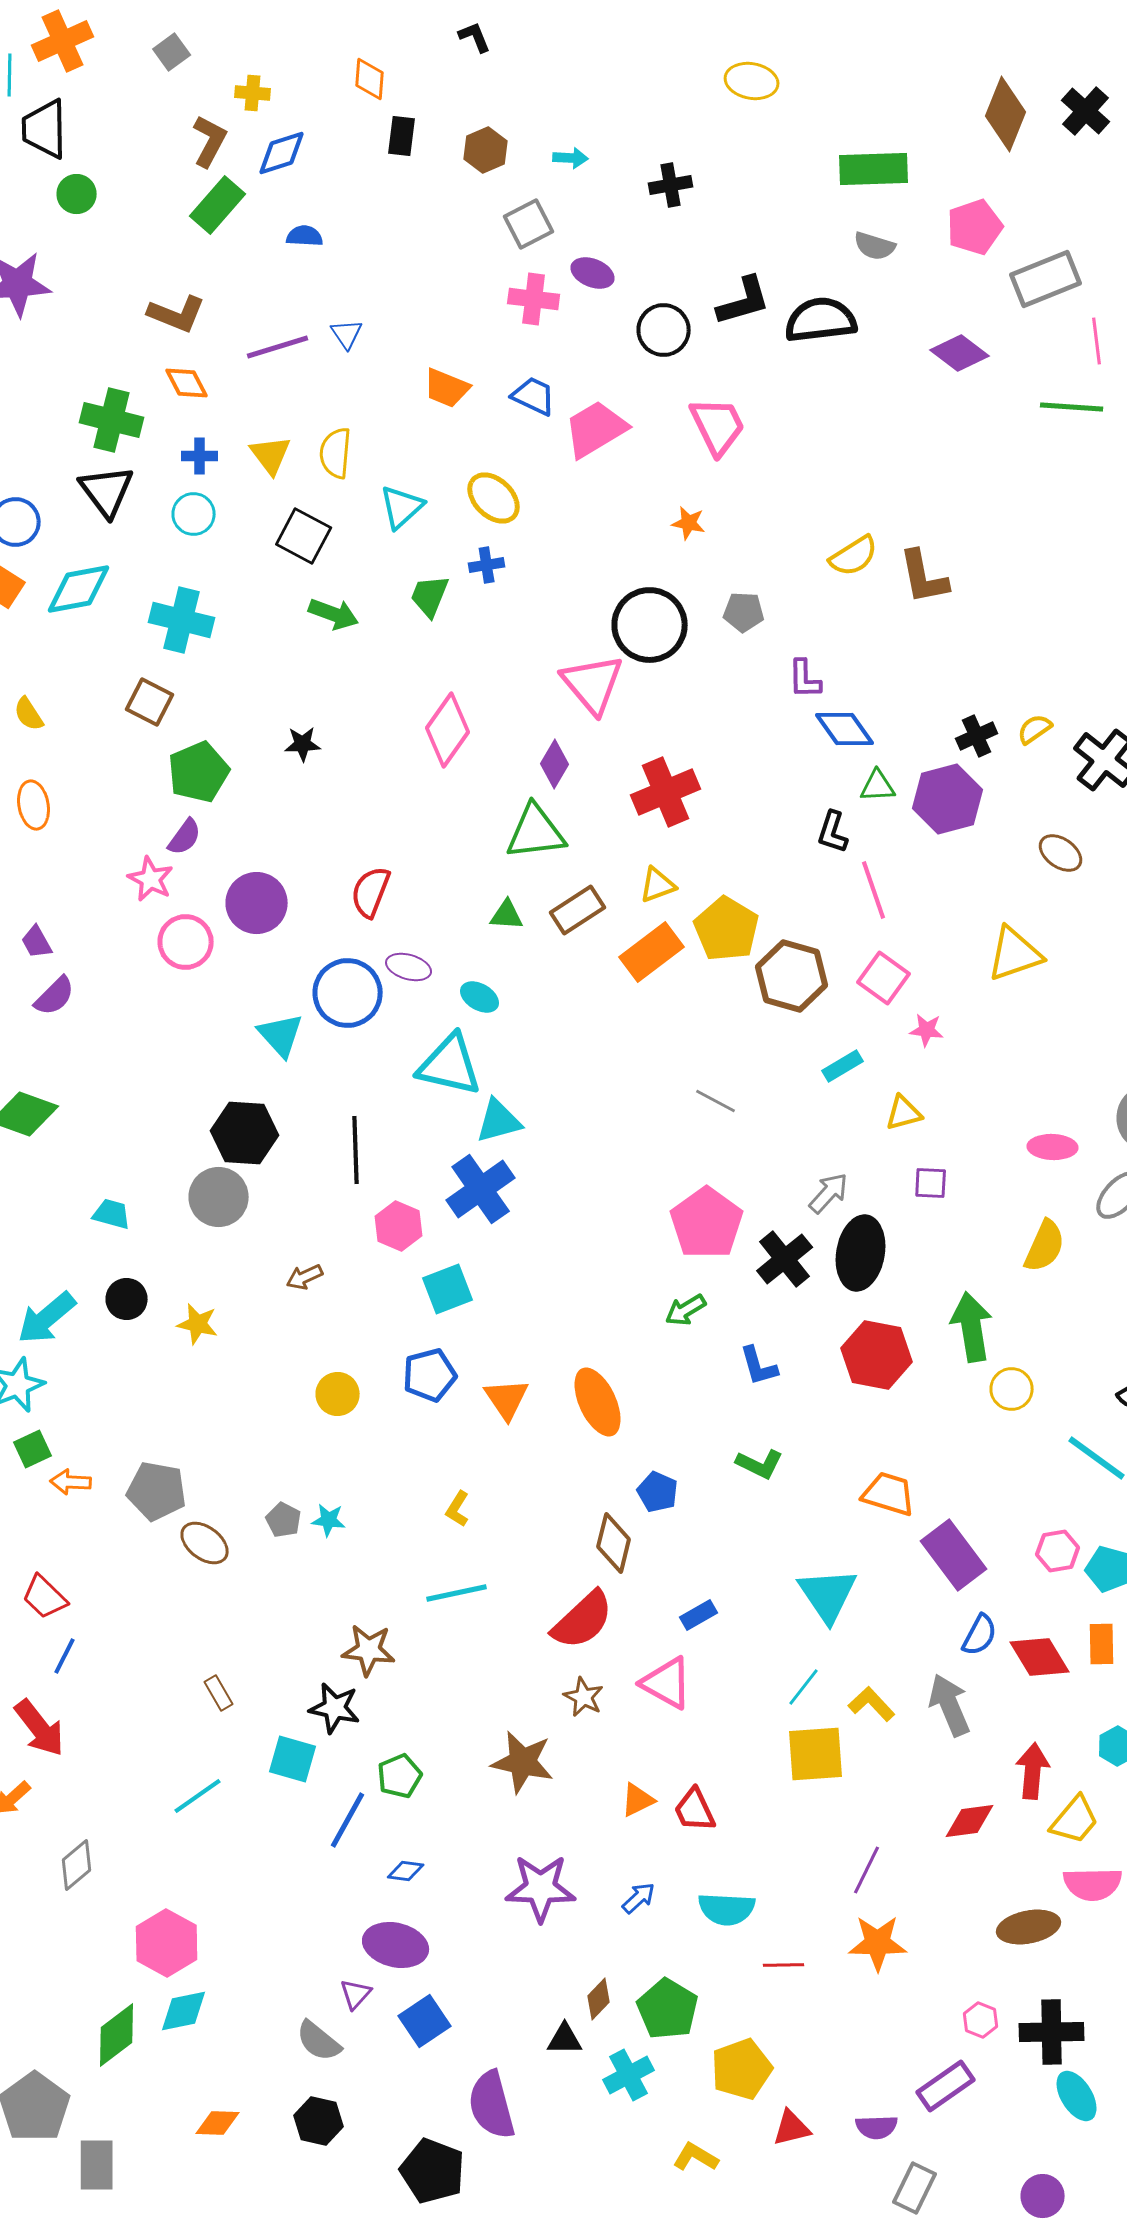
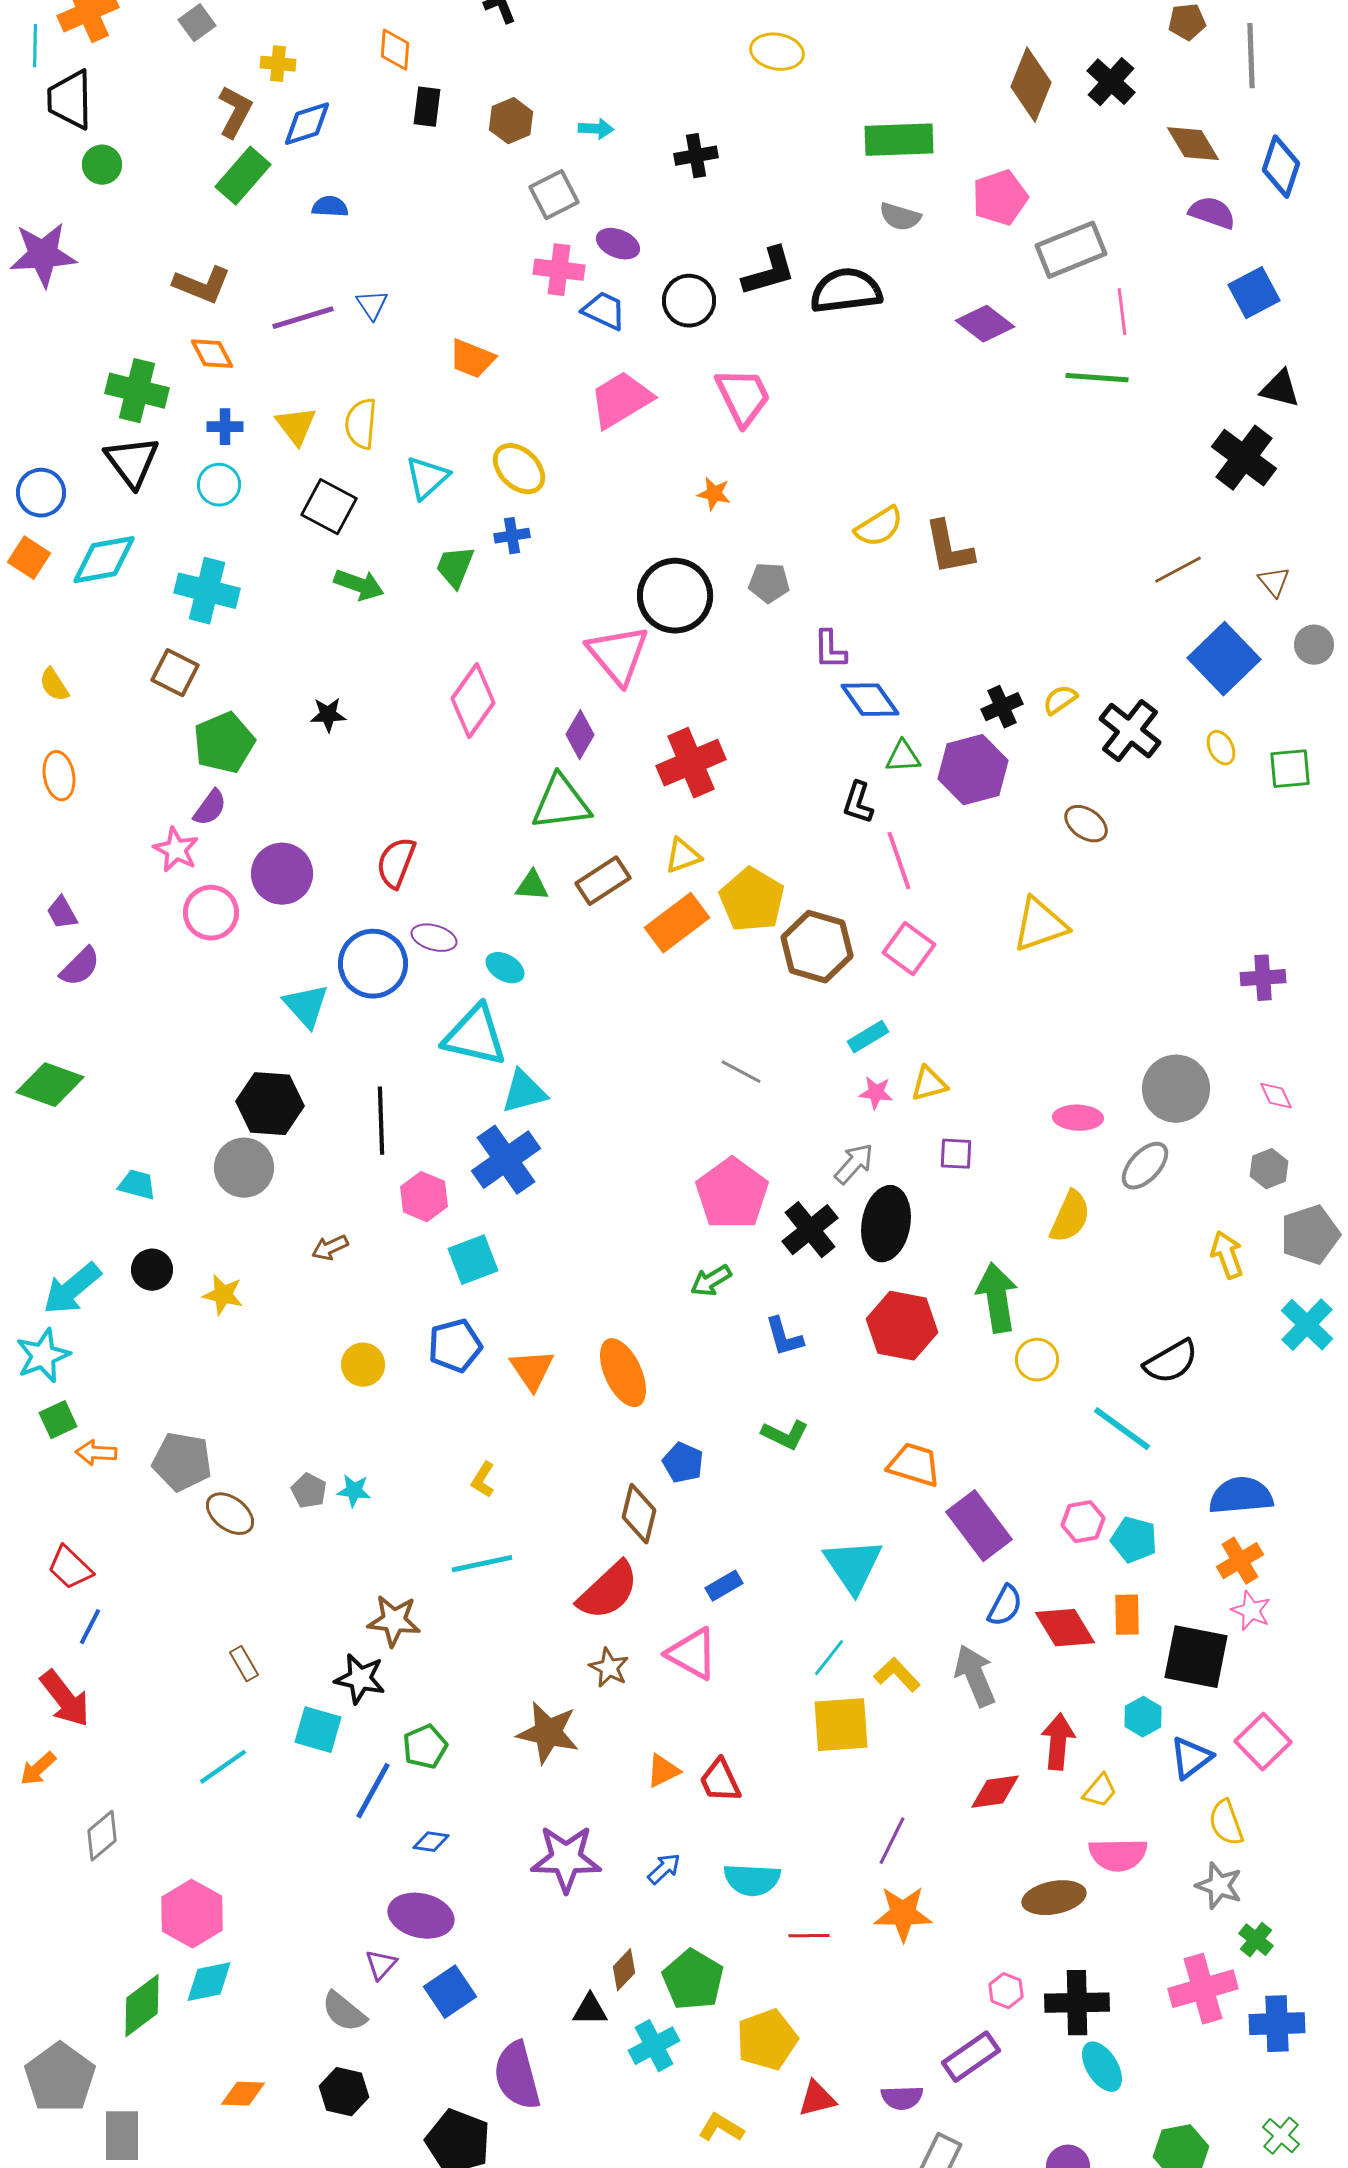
blue trapezoid: (534, 396) -> (604, 311), moved
pink star: (927, 1030) -> (876, 1093), moved
yellow trapezoid: (1075, 1820) -> (1100, 1791), size x0.7

